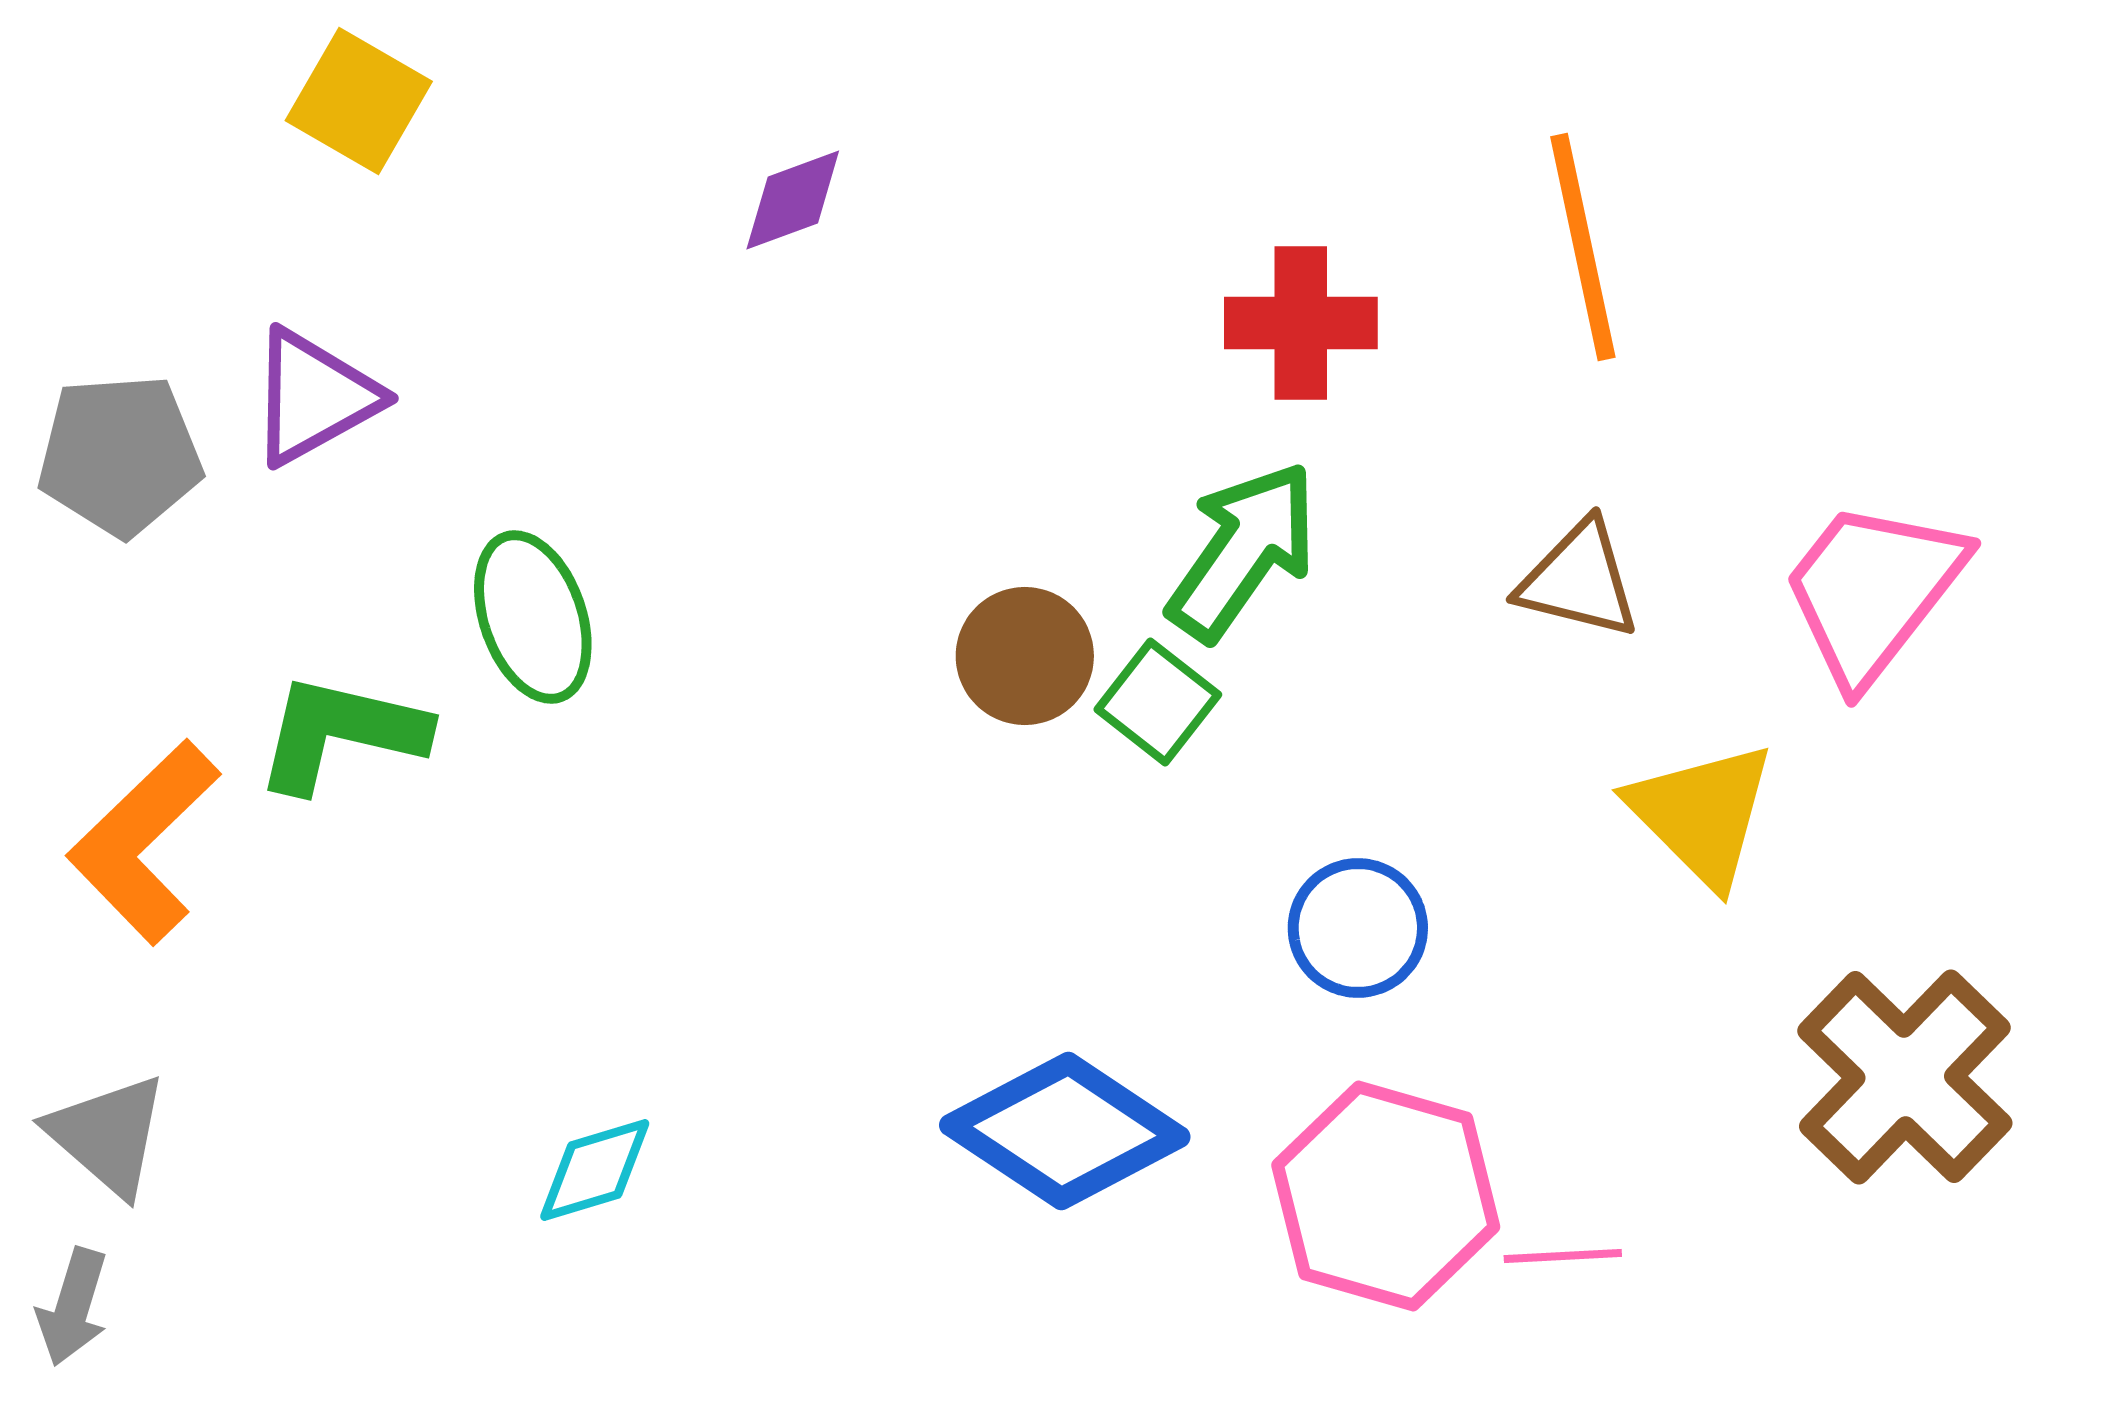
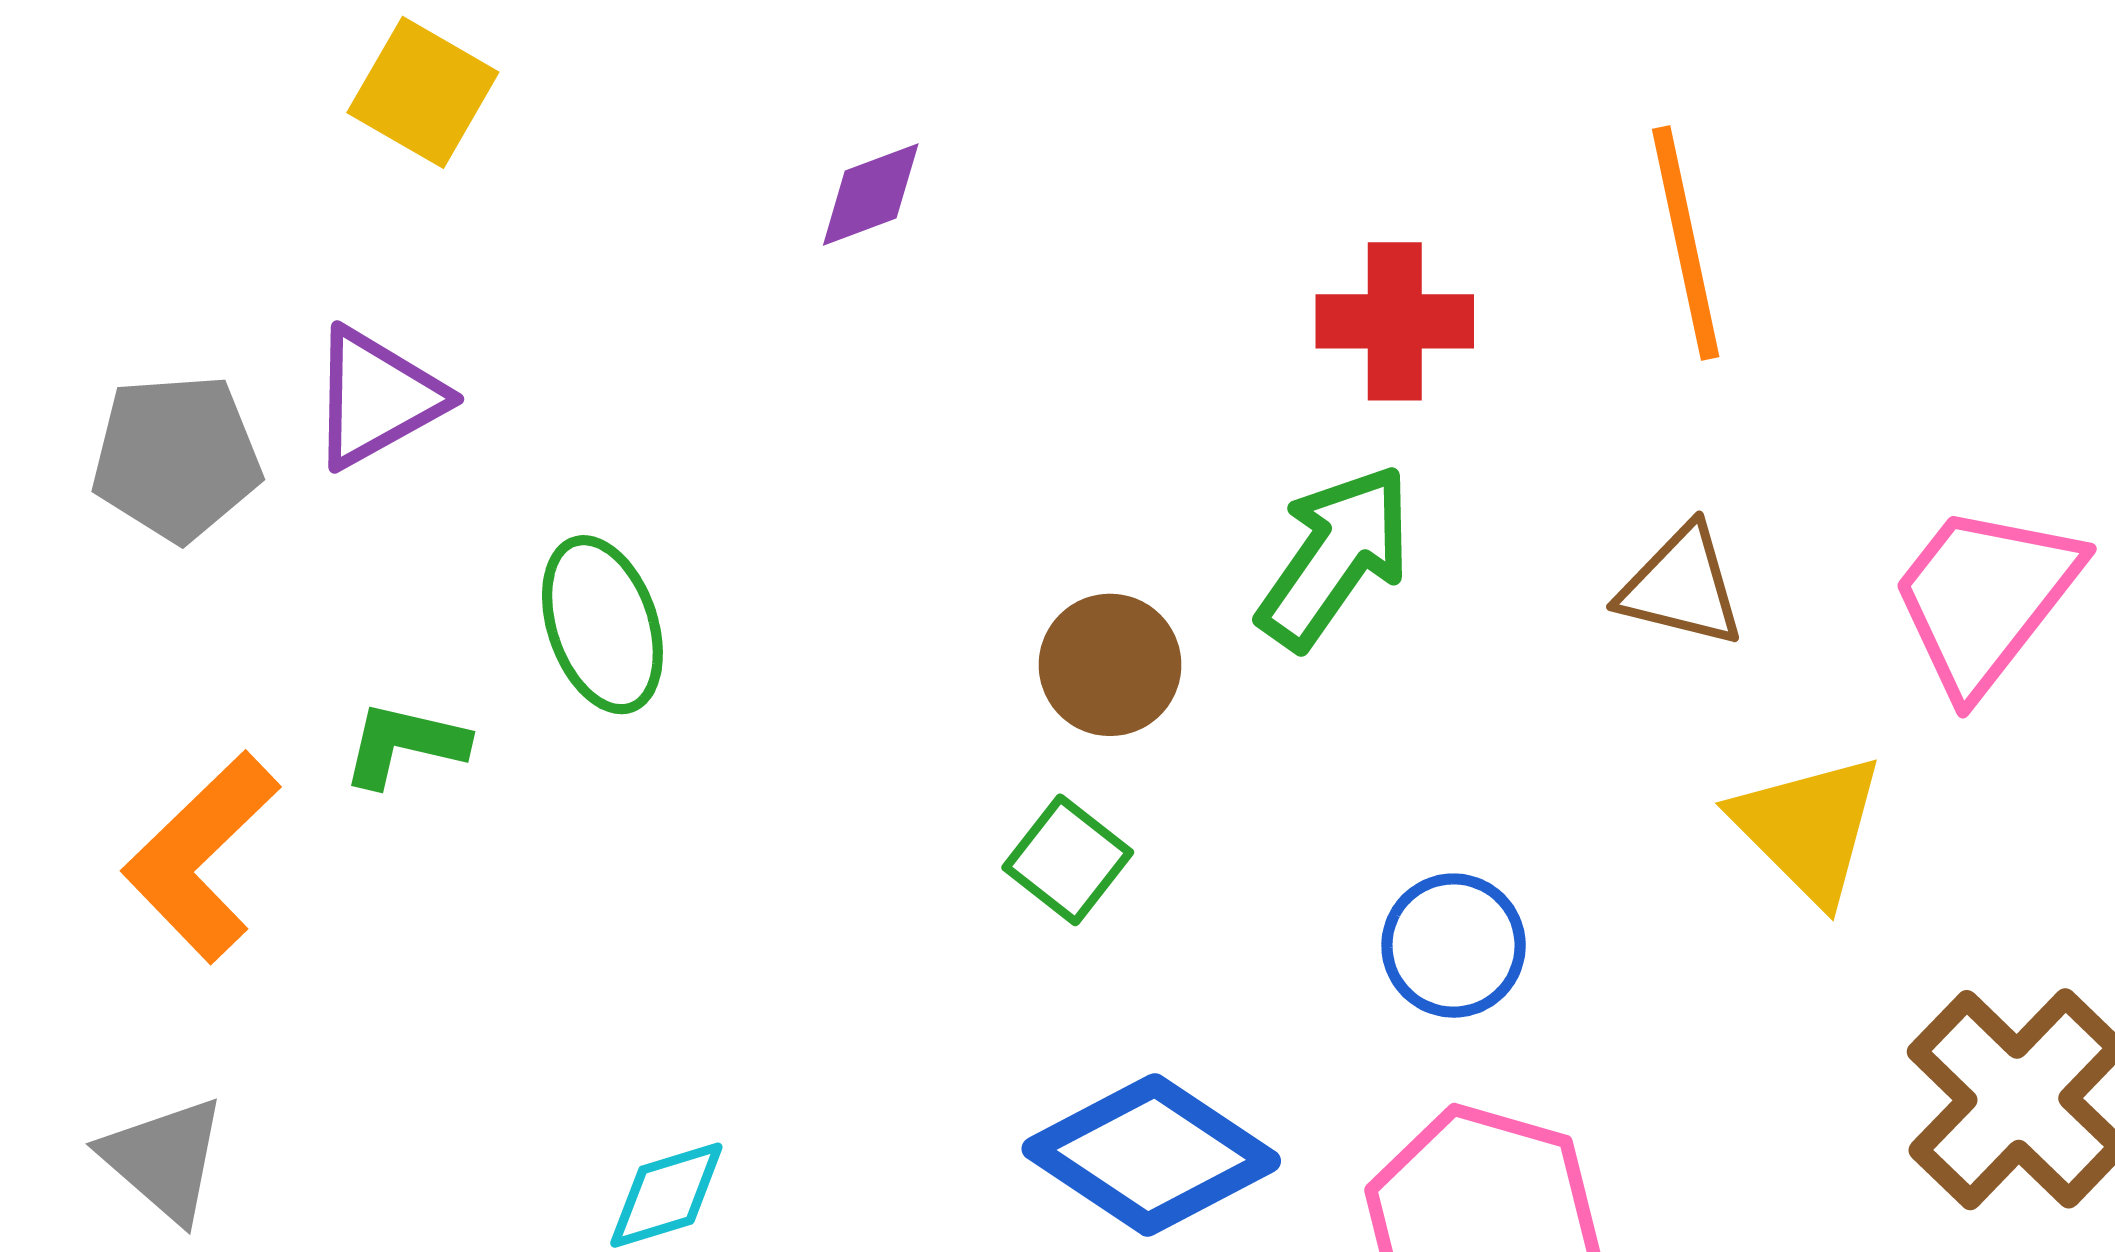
green square: (1158, 702) -> (1068, 860), moved
green L-shape: (341, 733) -> (404, 744), size x0.7

